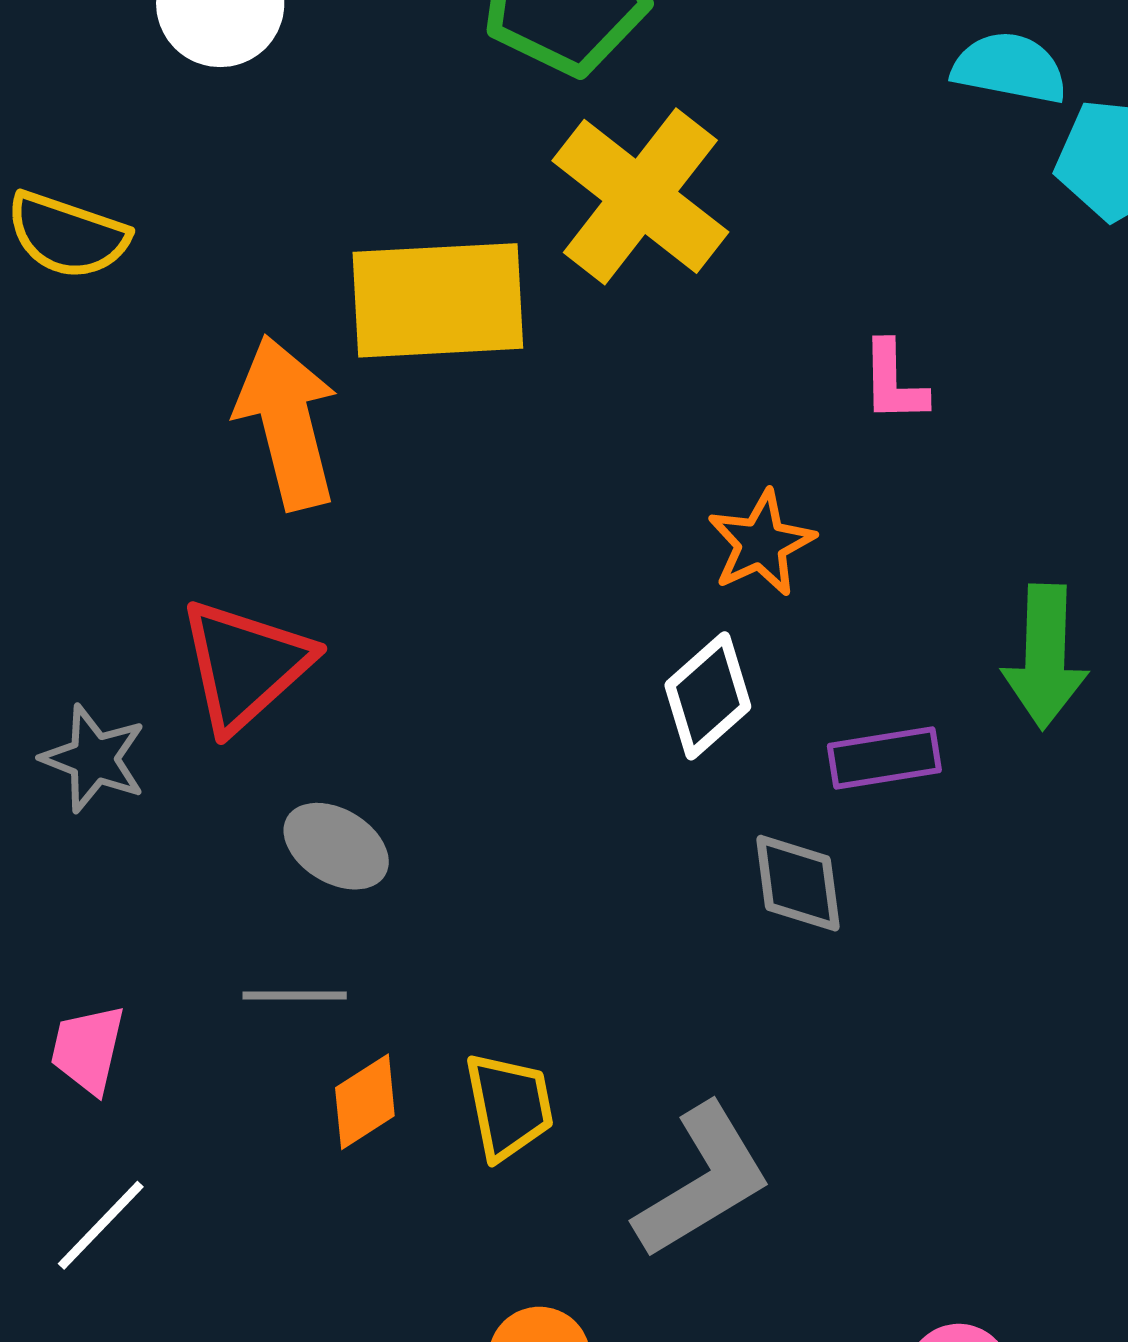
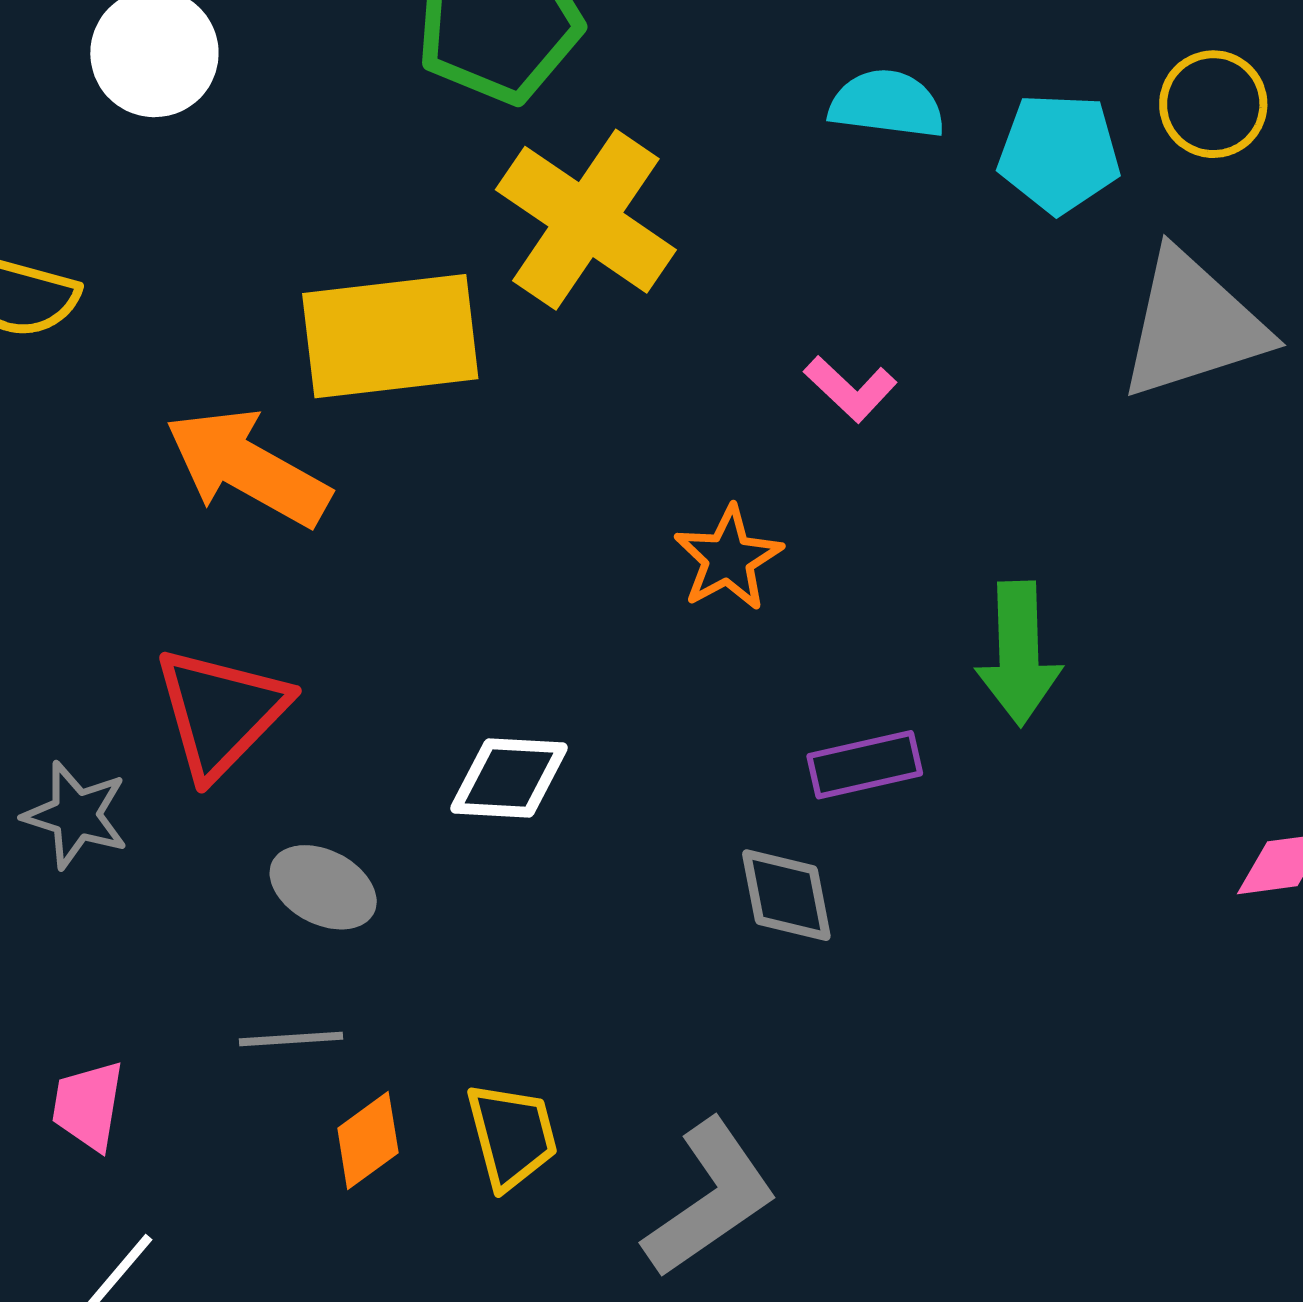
cyan semicircle: (1010, 68) -> (887, 104), moved
pink L-shape: (894, 382) -> (850, 389), turned -42
orange arrow: (287, 422) -> (248, 468), turned -43
white diamond: (708, 696) -> (509, 778), moved, turned 48

